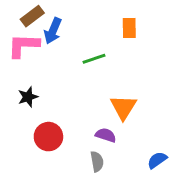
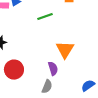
purple semicircle: (106, 135) -> (53, 69), turned 56
gray semicircle: (97, 162) -> (47, 87), turned 32

